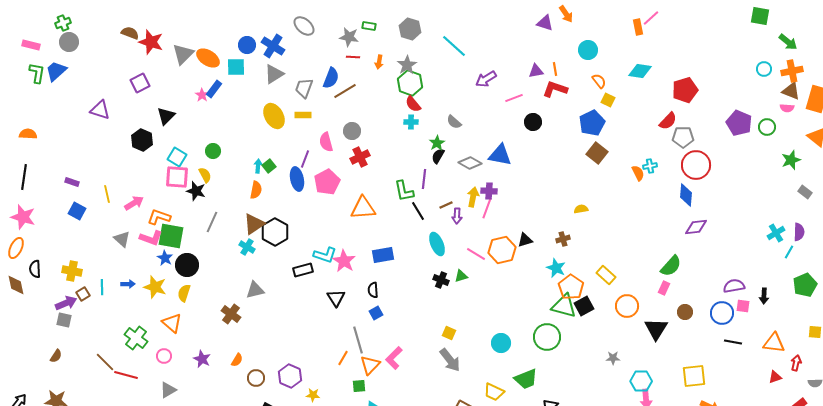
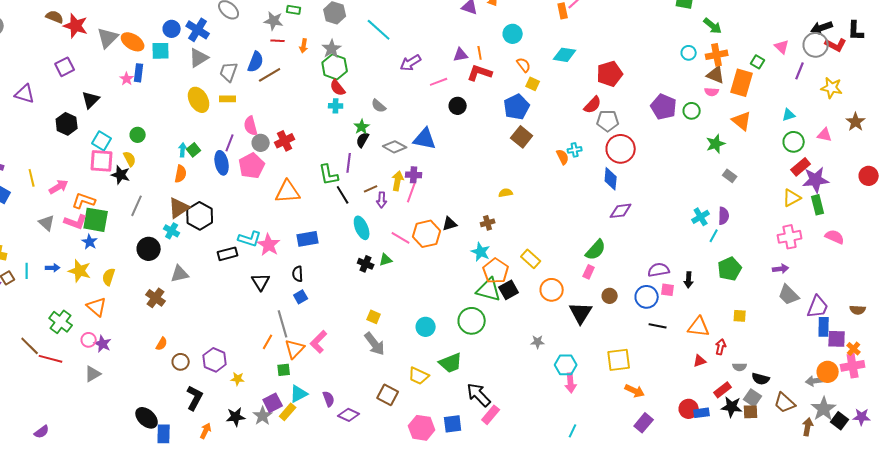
blue rectangle: (214, 89) -> (139, 73), turned -30
gray circle: (352, 131) -> (261, 143), moved
black circle: (187, 265) -> (149, 249), moved
purple star: (202, 359) -> (103, 344), moved

